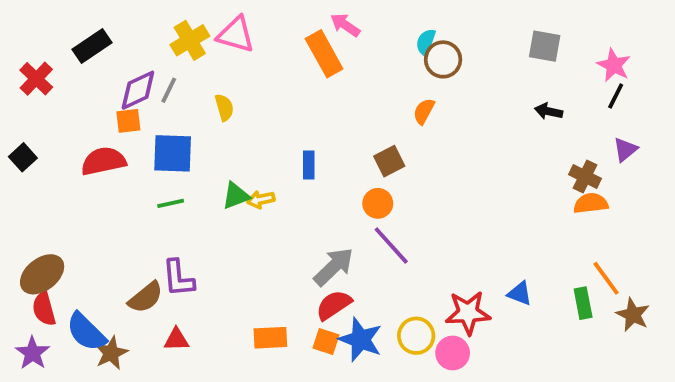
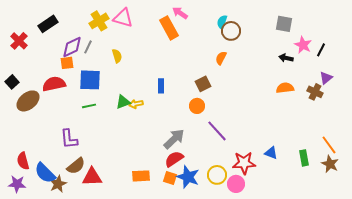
pink star: (614, 65) -> (303, 45), moved
brown cross: (585, 176) -> (315, 92), moved
orange semicircle: (591, 203) -> (285, 88), moved
purple line: (391, 246) -> (217, 131), moved
brown ellipse: (42, 274) -> (28, 101), moved
purple L-shape: (178, 278) -> (69, 139), moved
orange line: (606, 278) -> (329, 145), moved
brown semicircle: (146, 297) -> (76, 166), moved
red triangle: (176, 340) -> (92, 177), size x1.5
purple star: (32, 353) -> (17, 184), turned -30

